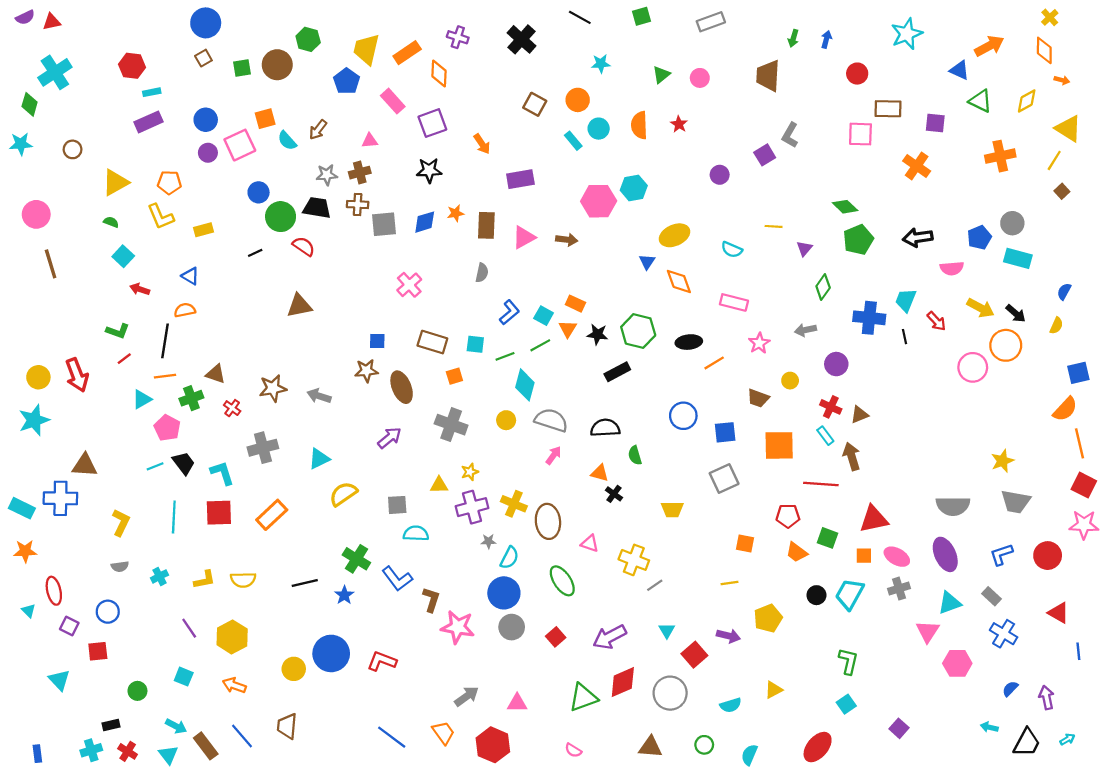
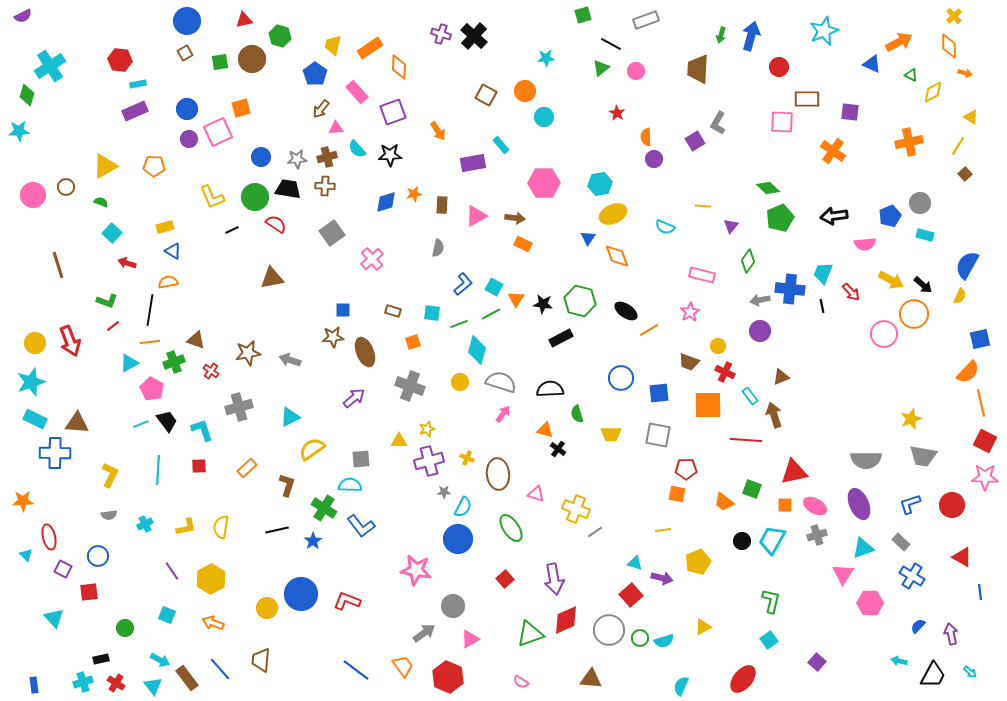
black line: (580, 17) -> (611, 44), moved
red triangle: (52, 22) -> (244, 20), moved
purple cross: (458, 37) -> (441, 34), moved
blue arrow: (826, 39) -> (751, 36), size x1.8
yellow trapezoid: (366, 49) -> (333, 45), size x0.7
green triangle: (980, 101) -> (911, 75), moved, size x0.6
orange semicircle: (639, 125) -> (646, 137), moved, size x0.7
yellow triangle: (1068, 129) -> (971, 117), size x0.6
brown arrow: (318, 130) -> (321, 109), moved
cyan semicircle: (287, 141) -> (357, 149), moved
cyan rectangle: (573, 141) -> (501, 145), moved
brown circle: (73, 149) -> (66, 187), moved
cyan hexagon: (634, 188) -> (600, 184), moved
blue circle: (259, 192) -> (261, 157), moved
yellow L-shape: (161, 217) -> (212, 197), moved
gray square: (384, 224) -> (332, 233), moved, turned -30
brown rectangle: (486, 225) -> (442, 205), size x0.7
yellow rectangle: (203, 230) -> (165, 227), moved
cyan rectangle: (1018, 258) -> (925, 235), size x0.7
brown line: (51, 264) -> (58, 265), moved
blue semicircle: (1064, 291) -> (967, 265), size x1.8
pink rectangle: (734, 302) -> (702, 275), moved
orange rectangle: (575, 304) -> (523, 244), moved
gray arrow: (805, 330) -> (760, 300), moved
brown rectangle: (432, 342) -> (393, 311), size x0.6
black ellipse: (689, 342) -> (626, 311), turned 40
red cross: (831, 407) -> (725, 372), moved
gray square: (724, 478) -> (658, 435), turned 36
yellow cross: (514, 504) -> (467, 458), size x0.6
cyan rectangle: (22, 508) -> (35, 419), moved
yellow trapezoid: (672, 509) -> (611, 434), moved
red square: (219, 513) -> (199, 466), size x0.6
orange rectangle: (272, 515) -> (247, 468), size x0.7
red pentagon: (788, 516) -> (686, 469), moved
cyan semicircle: (416, 534) -> (350, 485), moved
yellow semicircle: (243, 580) -> (221, 527), turned 100
brown L-shape: (431, 600) -> (287, 485), moved
gray circle: (512, 627) -> (453, 606), moved
cyan triangle: (667, 630) -> (635, 563), moved, turned -42
purple arrow: (610, 637) -> (554, 579), turned -72
pink triangle: (517, 703) -> (470, 639), turned -30
cyan arrow: (1067, 739) -> (970, 672), turned 72
green circle: (704, 745) -> (640, 638), moved

